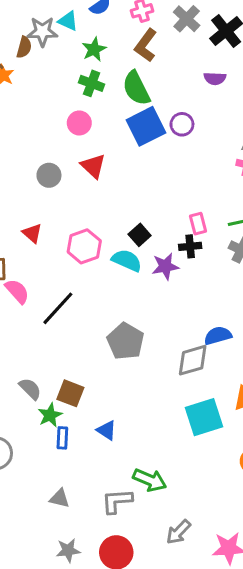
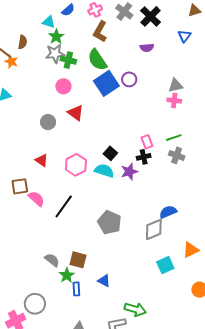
gray star: (42, 32) -> (55, 54), moved
green star: (94, 49) -> (56, 37), moved
cyan square: (204, 417) -> (165, 265), size x0.7

